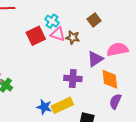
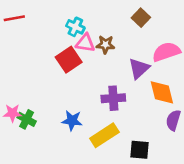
brown square: (94, 20) -> (141, 18), moved
red square: (36, 36) -> (69, 60), moved
blue star: (44, 107) -> (72, 121), moved

